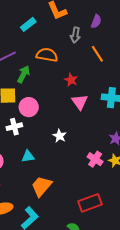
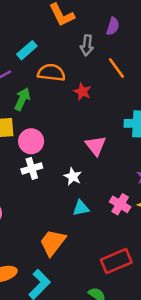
cyan rectangle: (28, 24) -> (27, 50), moved
red star: (71, 80) -> (82, 92), moved
pink triangle: (80, 102) -> (96, 146), moved
white cross: (14, 127) -> (32, 168), moved
cyan triangle: (28, 156) -> (81, 208), moved

